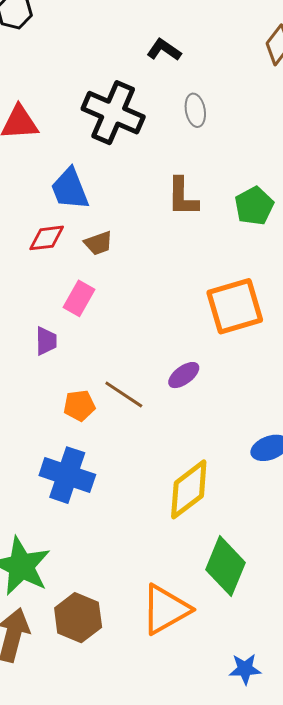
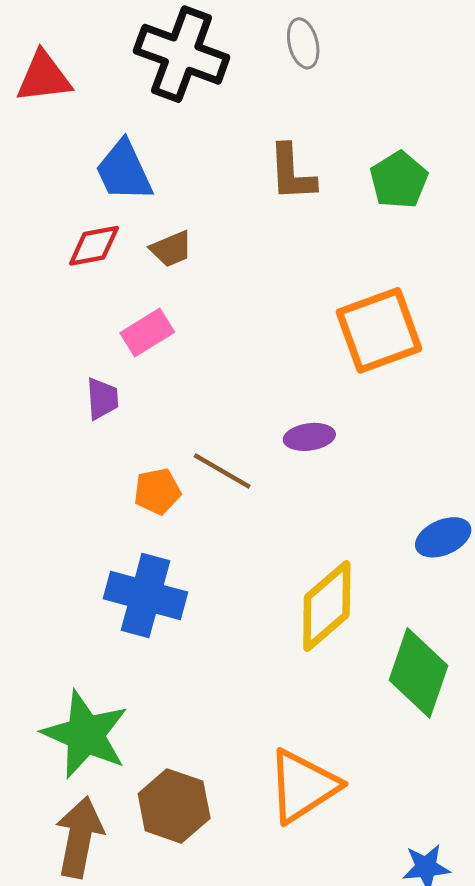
pink rectangle: (79, 298) -> (147, 333), turned 32
purple ellipse: (184, 375) -> (309, 437), turned 32
green diamond: (225, 566) -> (419, 673), moved

